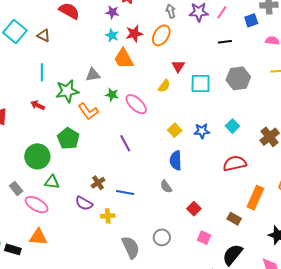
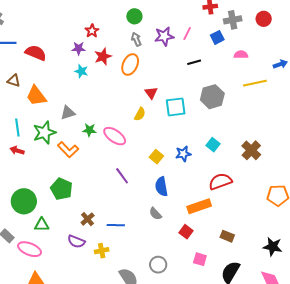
red star: (134, 34) -> (103, 56), moved
orange trapezoid: (124, 59) -> (36, 96), moved
cyan line: (42, 72) -> (17, 127), moved
green pentagon: (68, 138) -> (61, 189), moved
purple line: (125, 143) -> (122, 176), moved
orange rectangle: (255, 198) -> (199, 206), moved, turned 55

